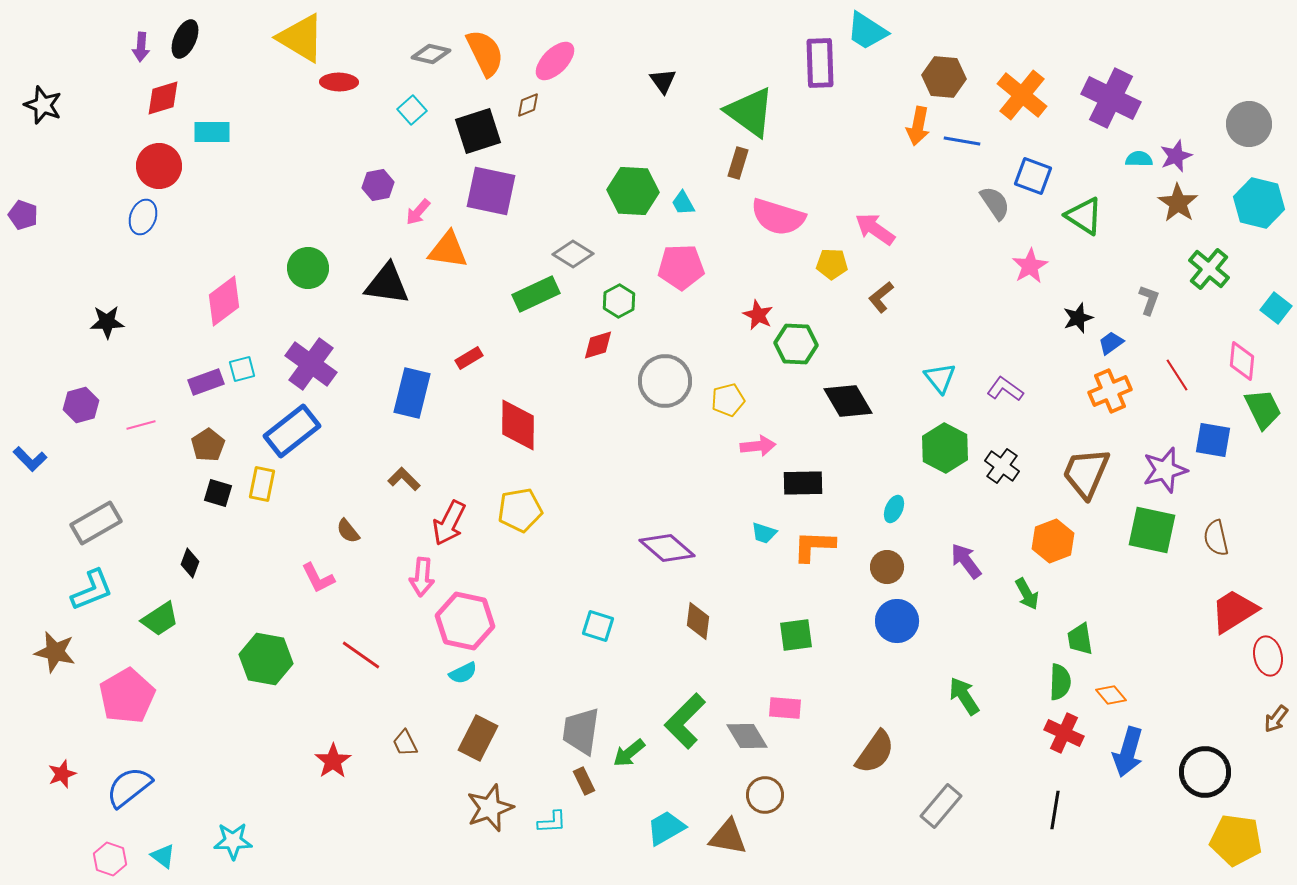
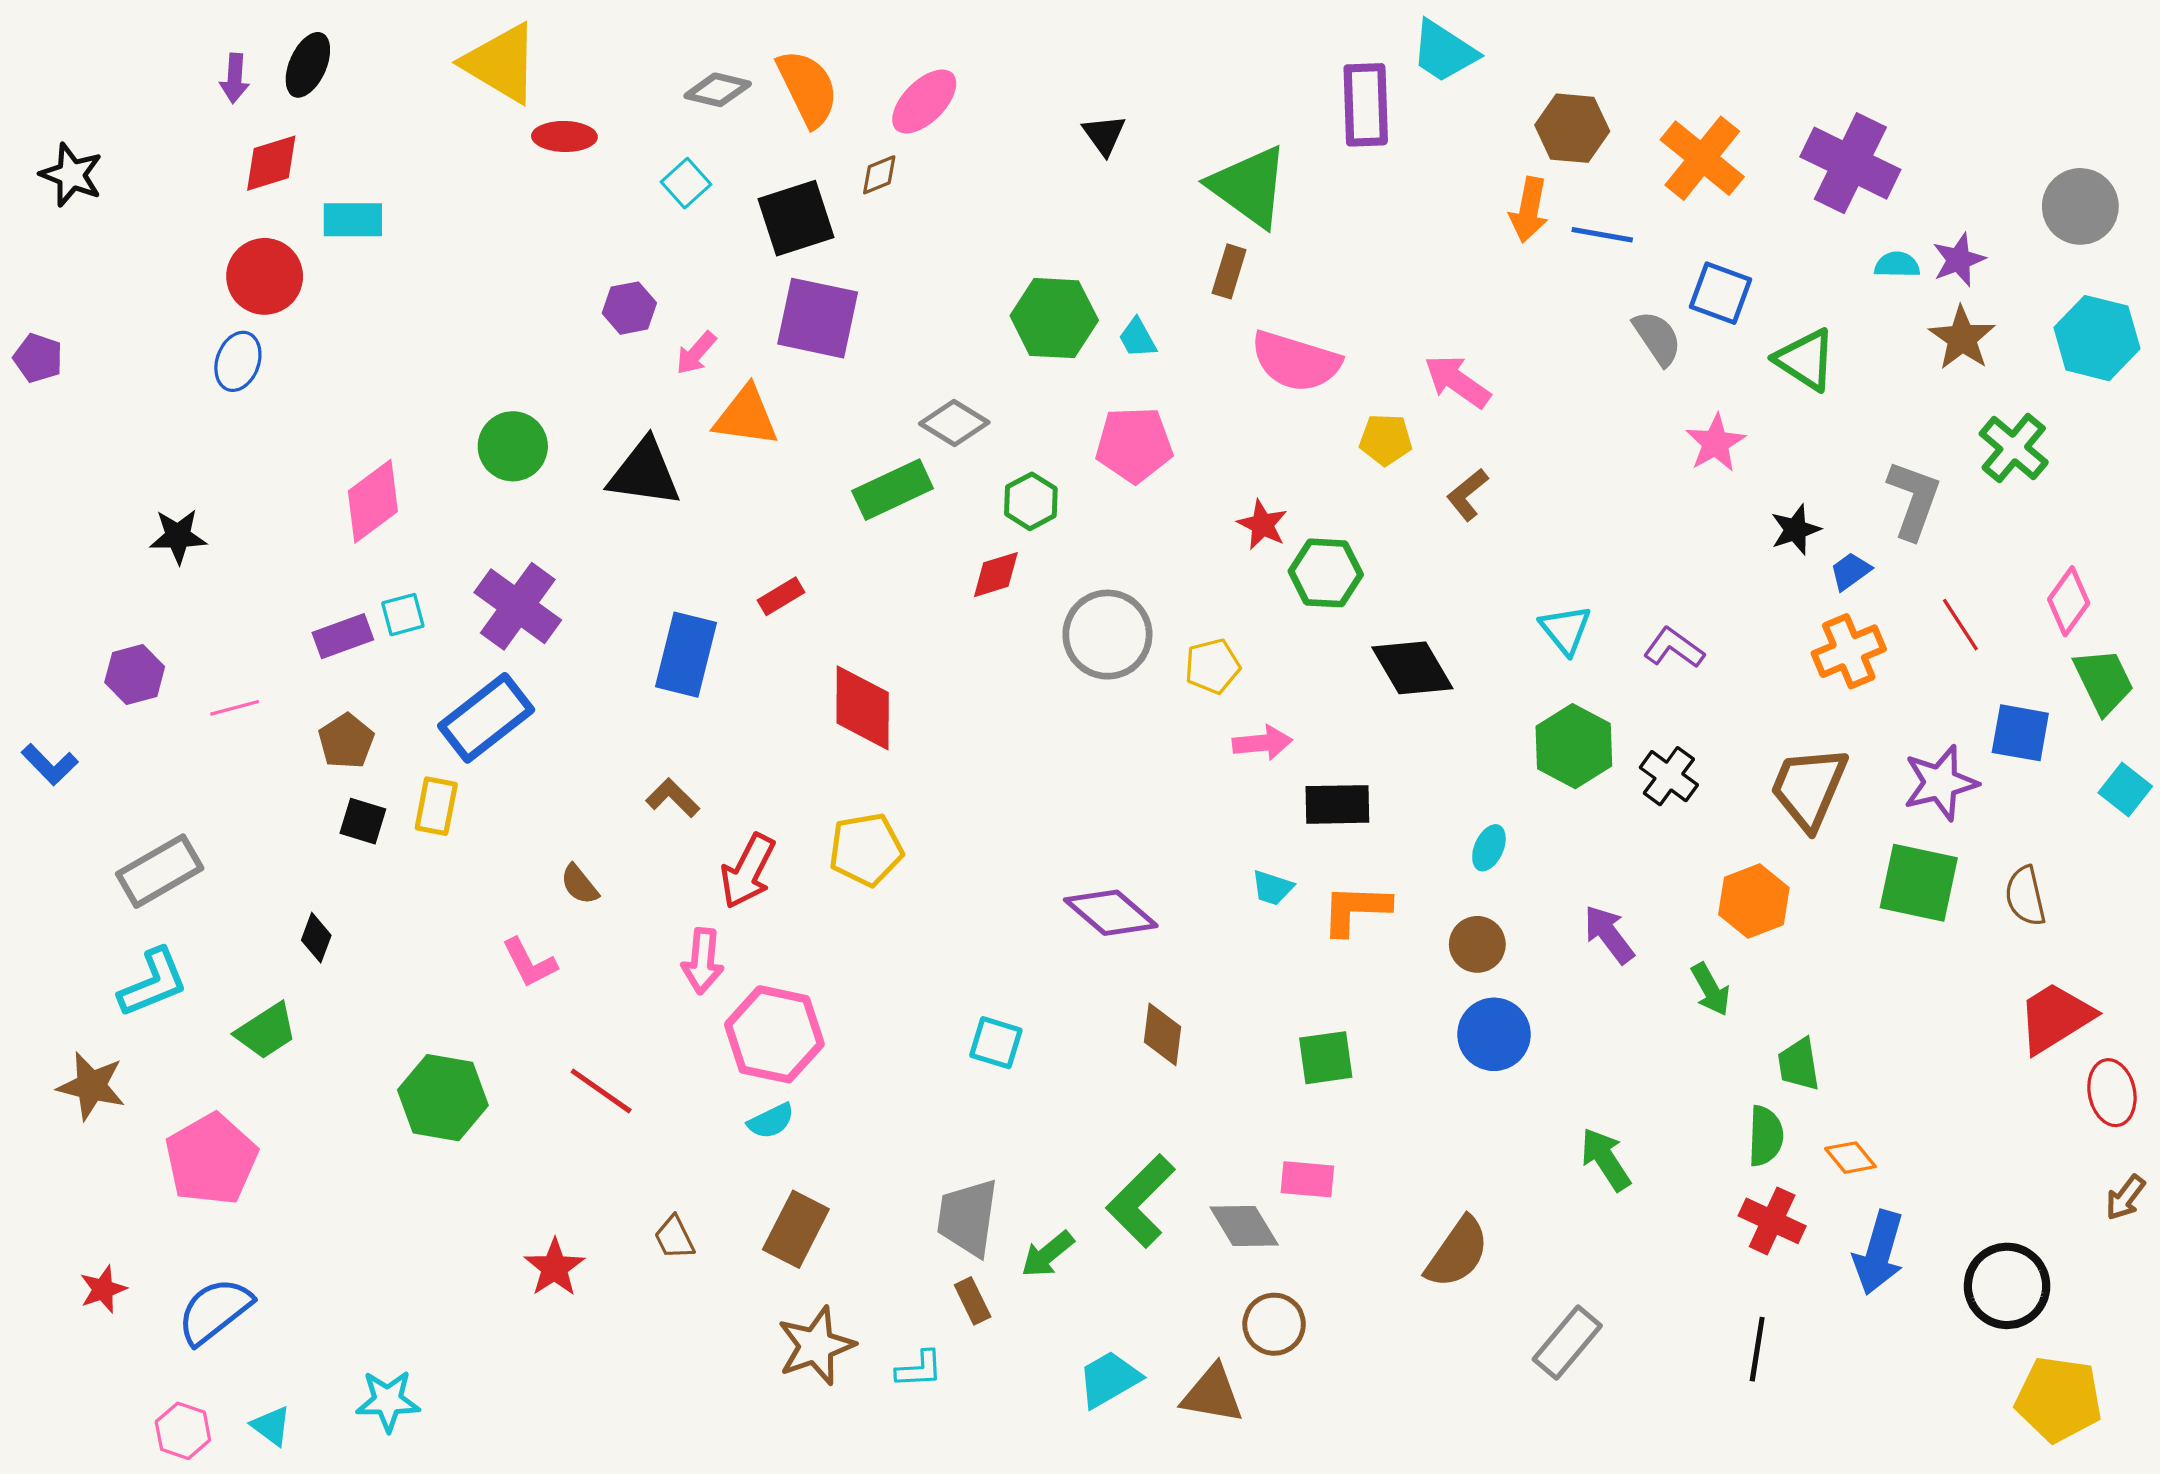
gray L-shape: (1149, 300) -> (1914, 500), size x1.6
cyan square: (1276, 308) -> (2125, 789), moved
pink diamond: (1242, 361) -> (2069, 601), turned 30

